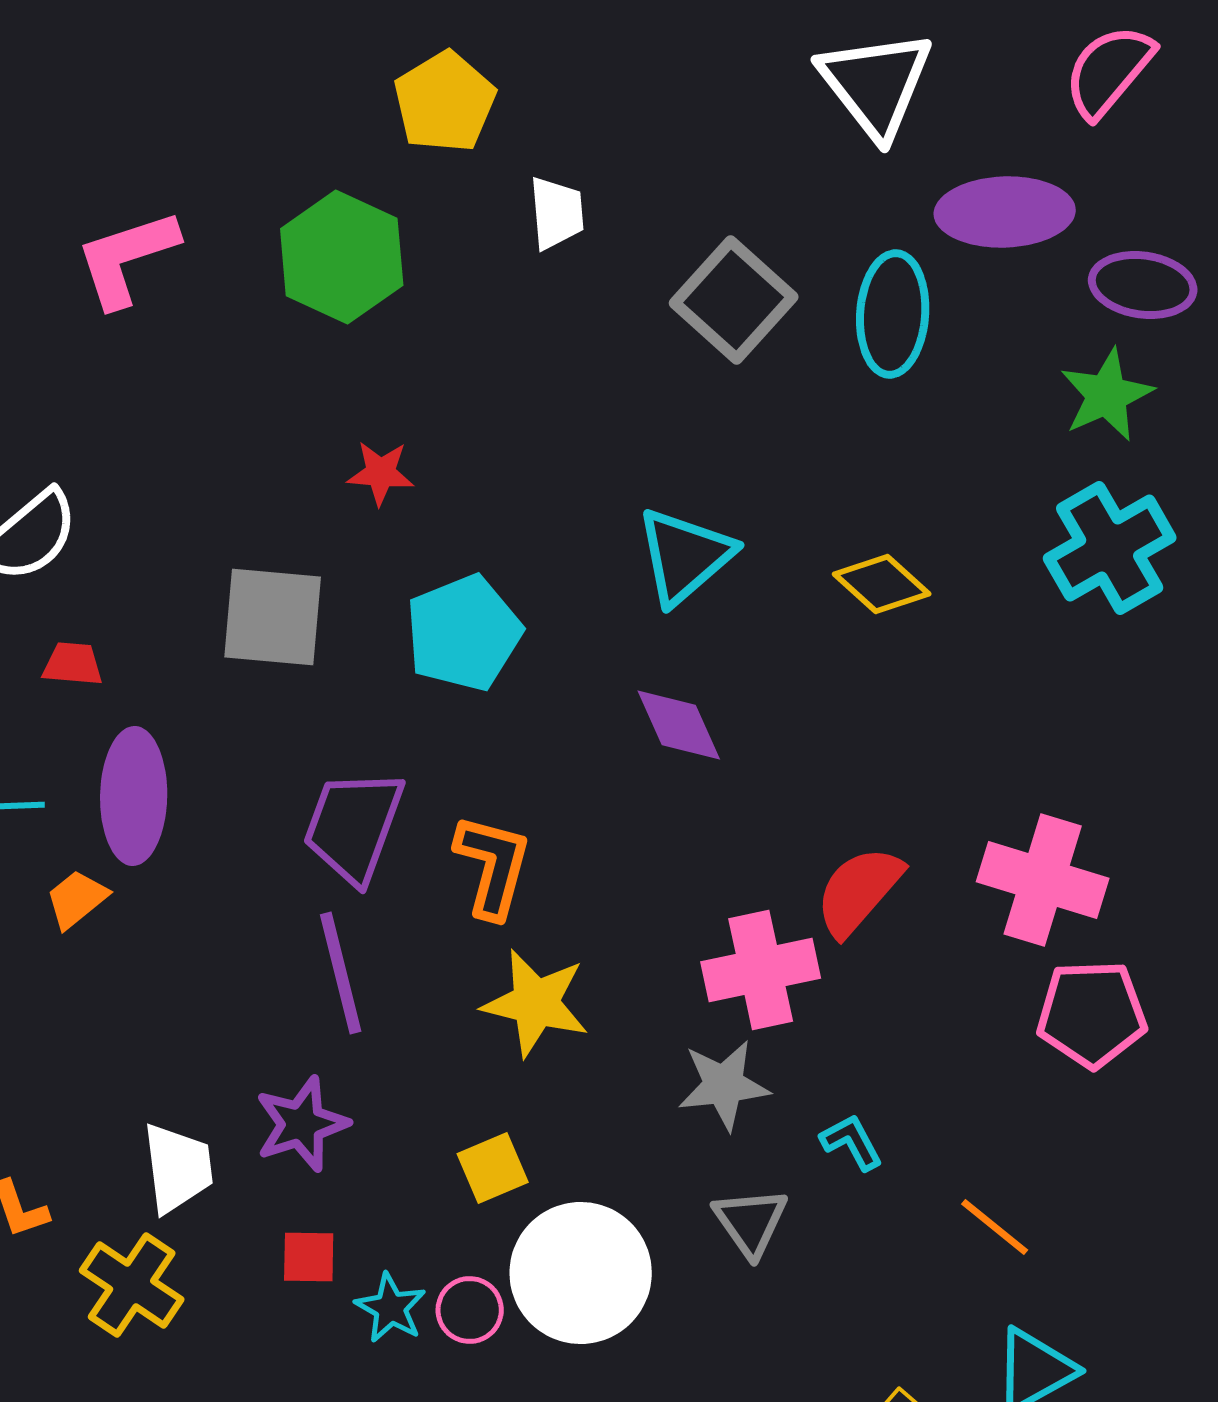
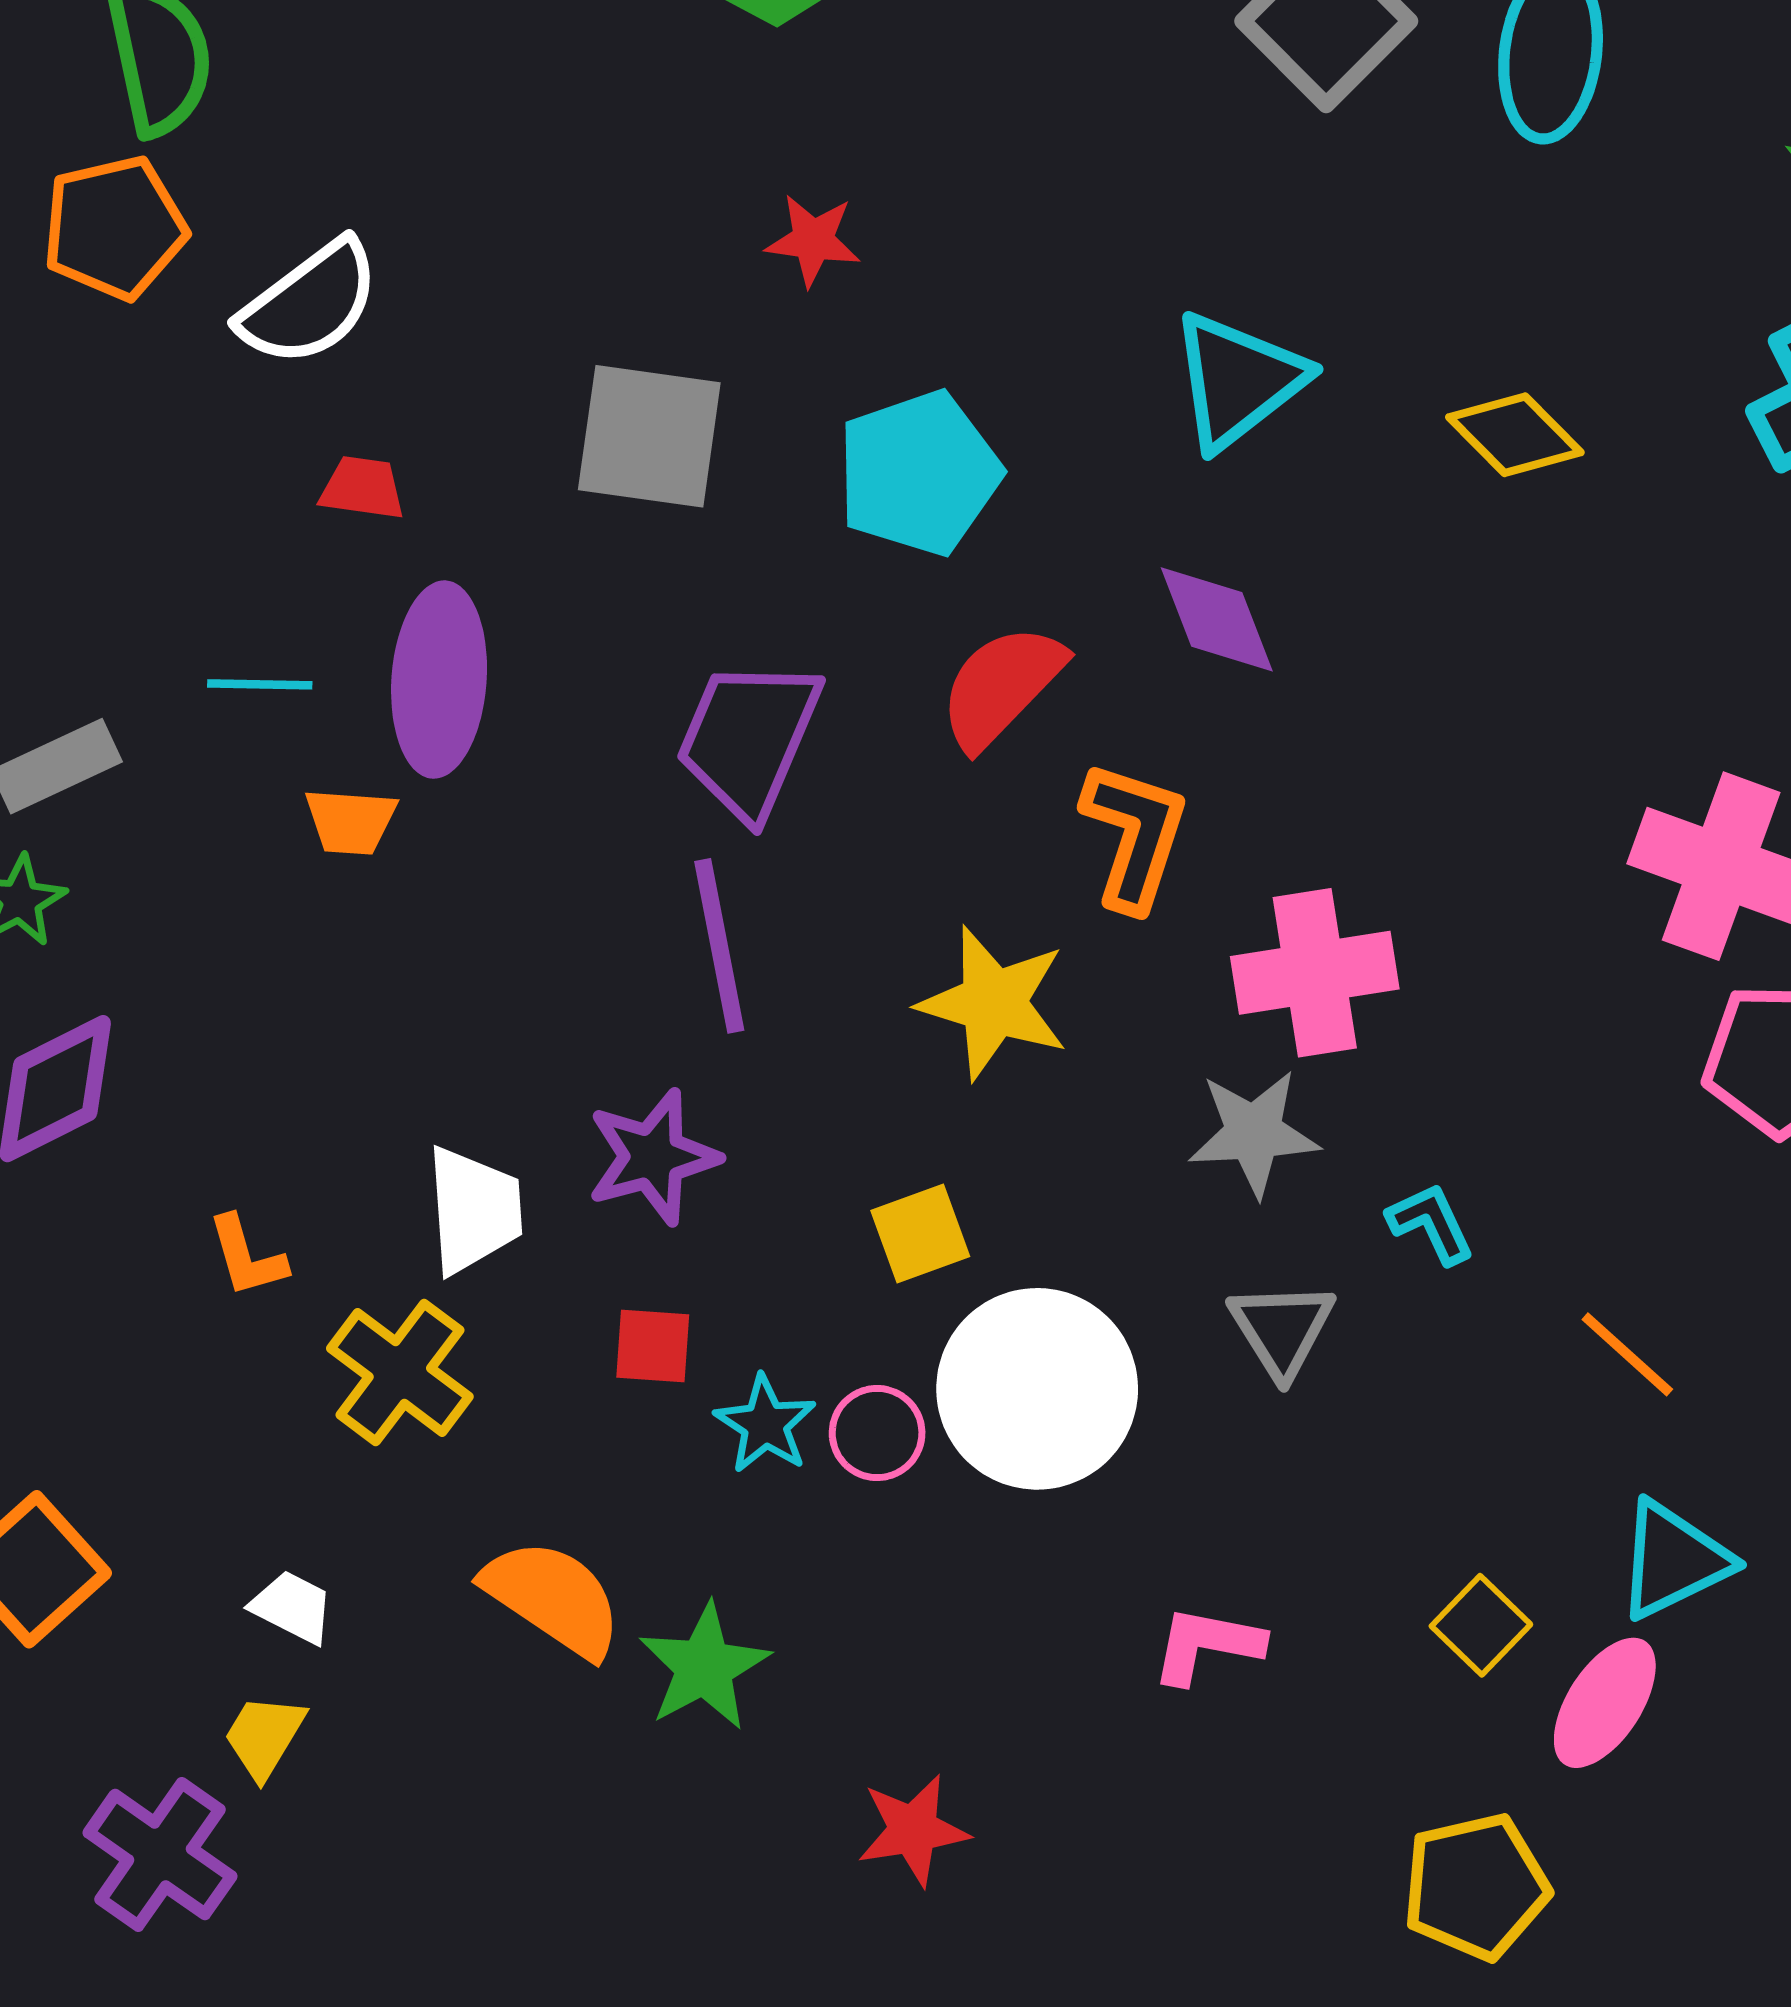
orange L-shape: (493, 866) -> (1134, 835), moved
red semicircle: (859, 891) -> (1001, 686), moved
orange trapezoid: (77, 899) -> (351, 821), turned -140

